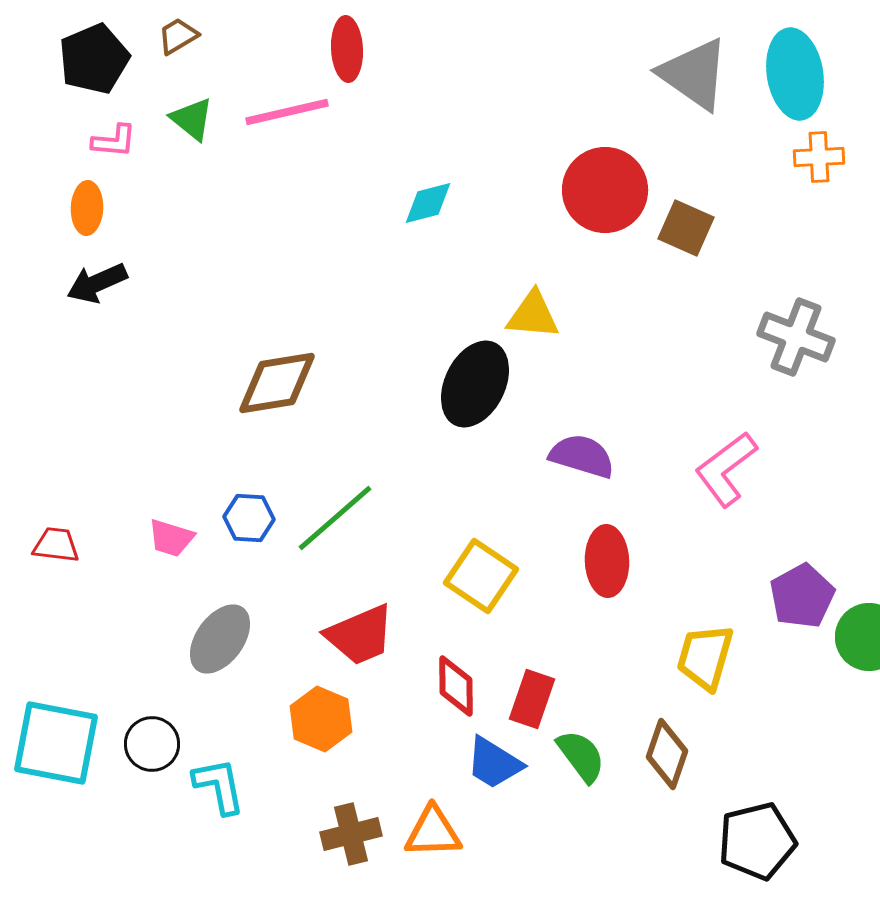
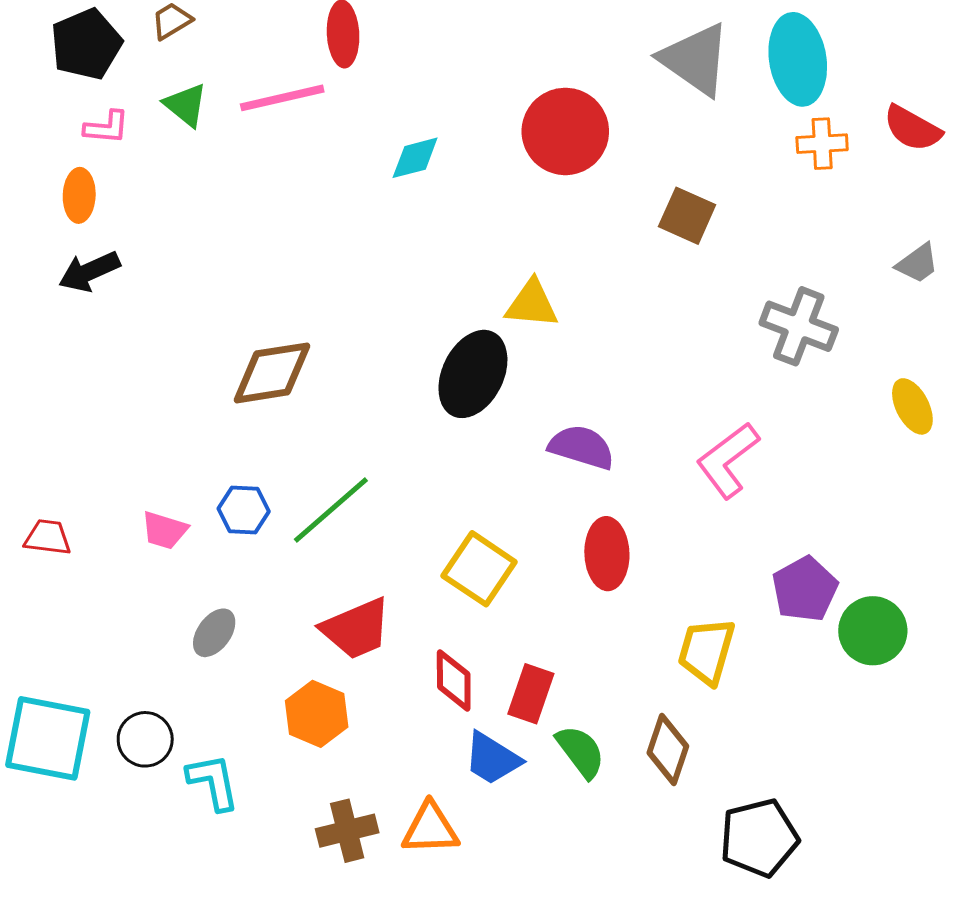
red circle: (605, 190) -> (565, 131), moved
cyan diamond: (428, 203) -> (415, 158), moved
gray ellipse: (220, 639) -> (214, 633), size x0.7

